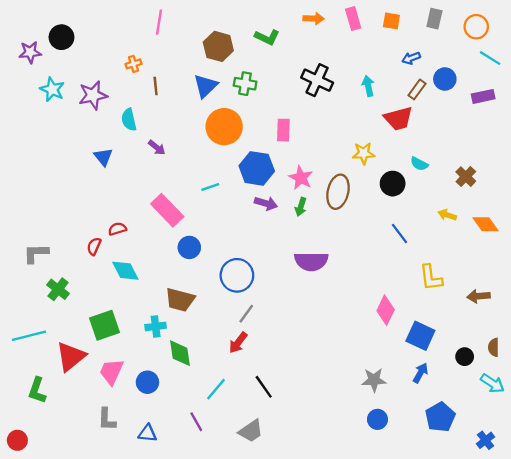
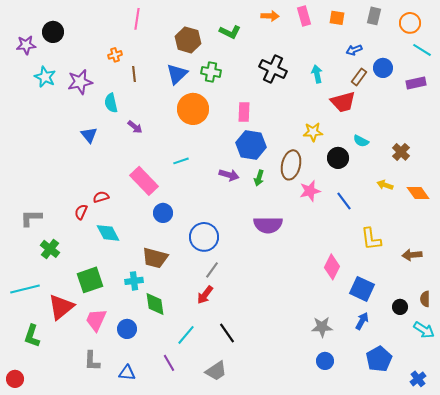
blue hexagon: (257, 168) -> (251, 145), moved
pink star: (301, 178) -> (310, 191), moved, turned 30

